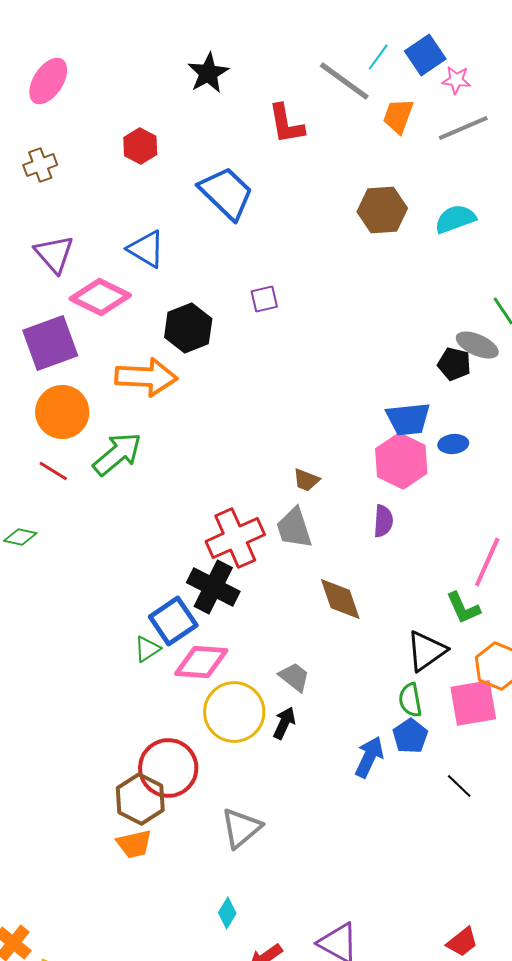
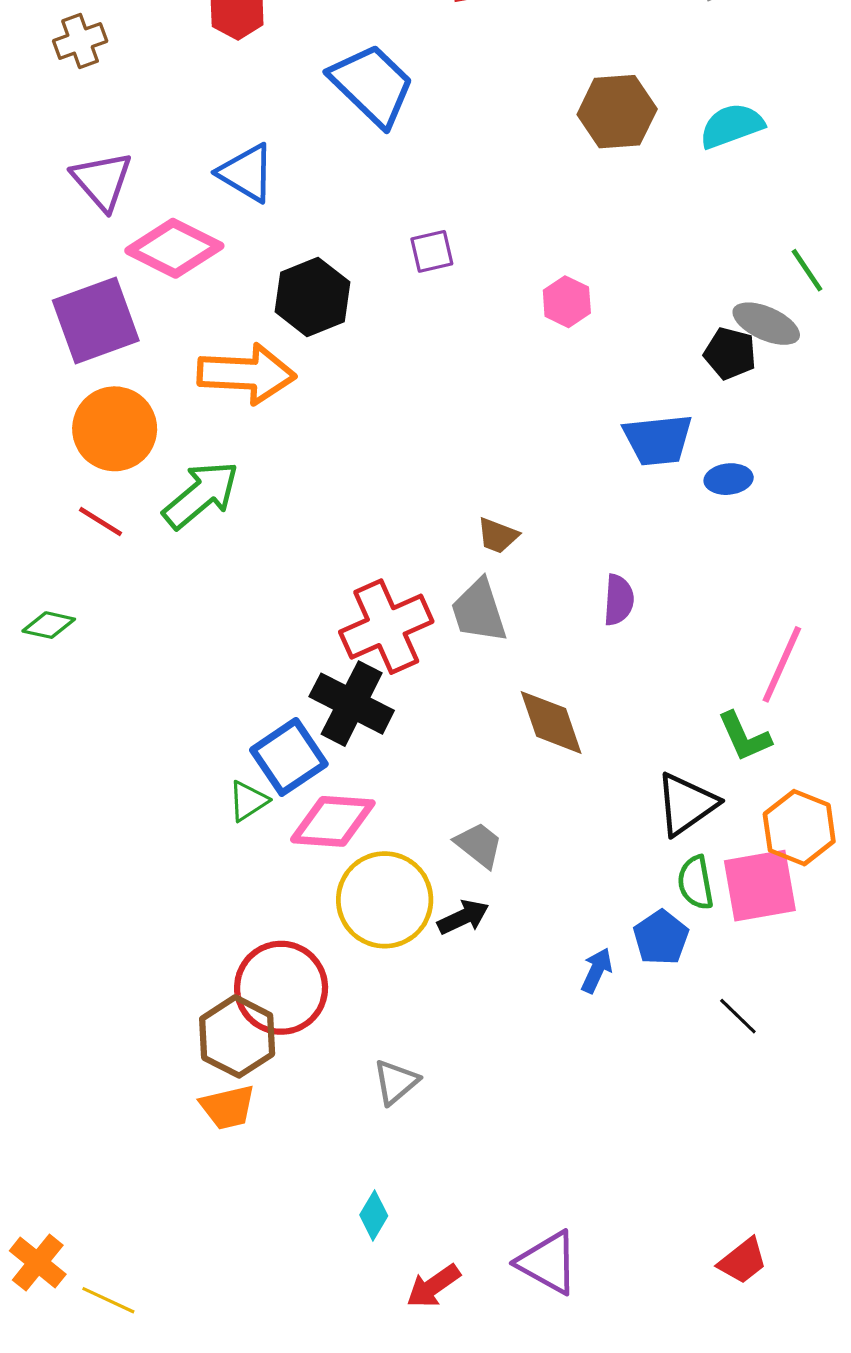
pink hexagon: (401, 461) -> (567, 302), moved, size x0.6
green semicircle: (410, 700) -> (696, 883), moved
black arrow: (284, 723) -> (463, 917), turned 40
blue arrow: (369, 757) -> (597, 971), size x0.7
gray triangle: (241, 828) -> (396, 1082), size x0.7

